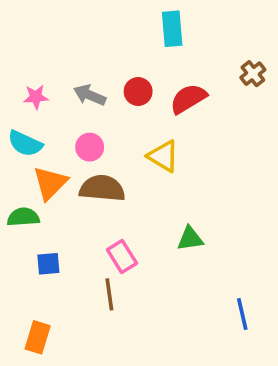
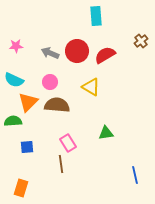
red circle: (138, 91) -> (77, 51), size x1.5
pink star: (36, 97) -> (16, 46), moved

